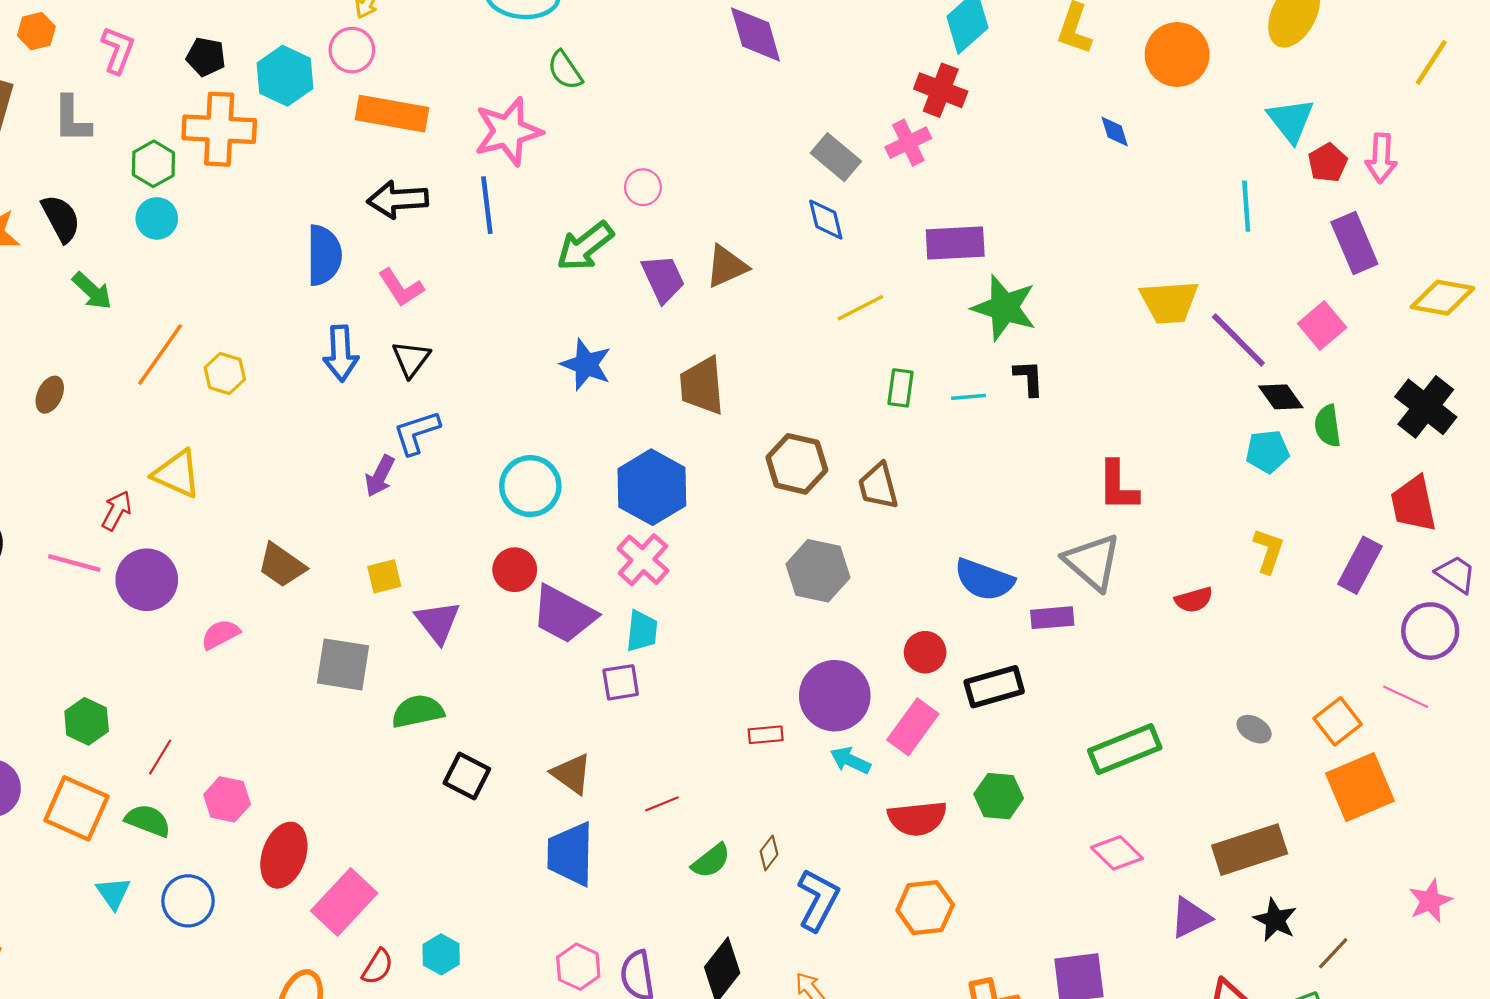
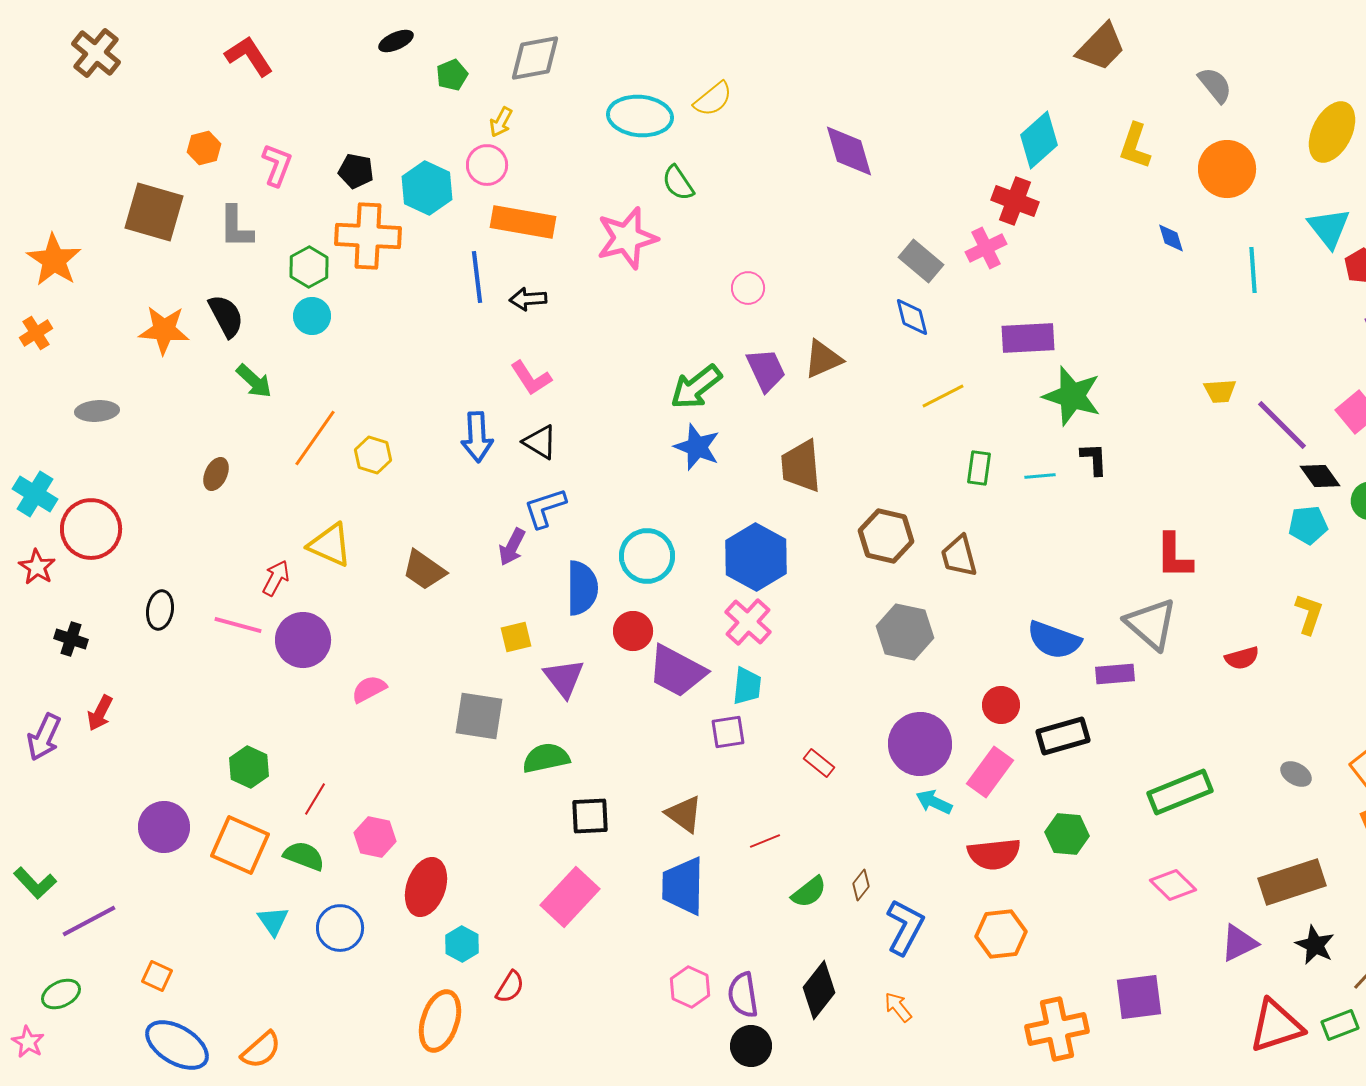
black arrow: (398, 199) -> (528, 299), size x0.7
blue line: (487, 205) -> (477, 277), moved
cyan line: (1246, 206) -> (1253, 270), moved
green arrow: (585, 246) -> (696, 387), moved
blue semicircle: (324, 255) -> (582, 588), moved
yellow trapezoid: (1169, 302) -> (1220, 391), size x0.6
black triangle: (411, 359) -> (540, 442), turned -36
brown trapezoid: (282, 565) -> (424, 570), moved
red rectangle: (766, 735) -> (819, 763), moved, turned 44
black square: (467, 776) -> (590, 816), turned -30
pink rectangle: (344, 902) -> (570, 897), moved
cyan hexagon: (441, 954) -> (462, 944), moved

